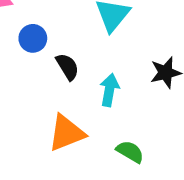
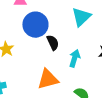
blue circle: (33, 38) -> (35, 25), size x1.6

